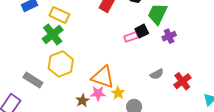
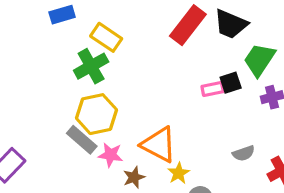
gray rectangle: (33, 80) -> (82, 140), moved
pink star: (98, 93) -> (110, 155), moved
brown star: (82, 101) -> (134, 177), moved

